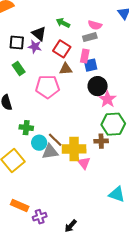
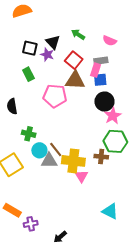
gray rectangle: (90, 37) -> (101, 61), moved
brown triangle: (66, 69) -> (75, 80), size x1.5

